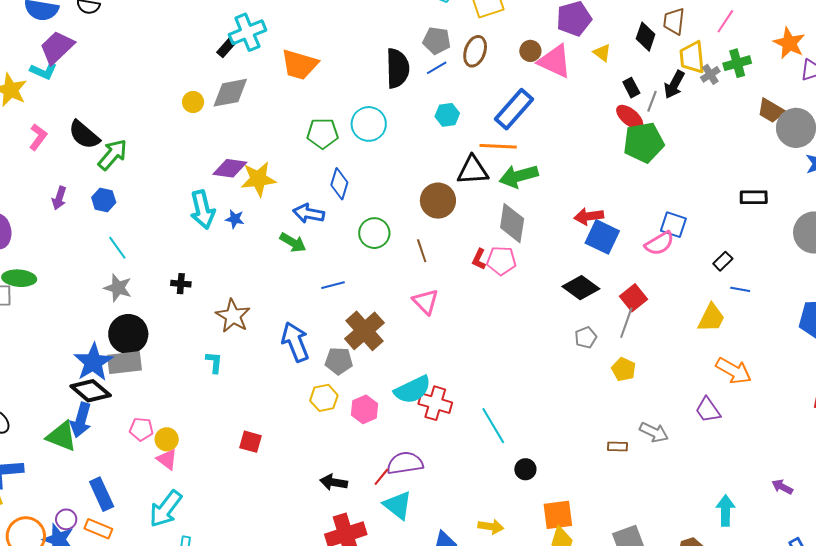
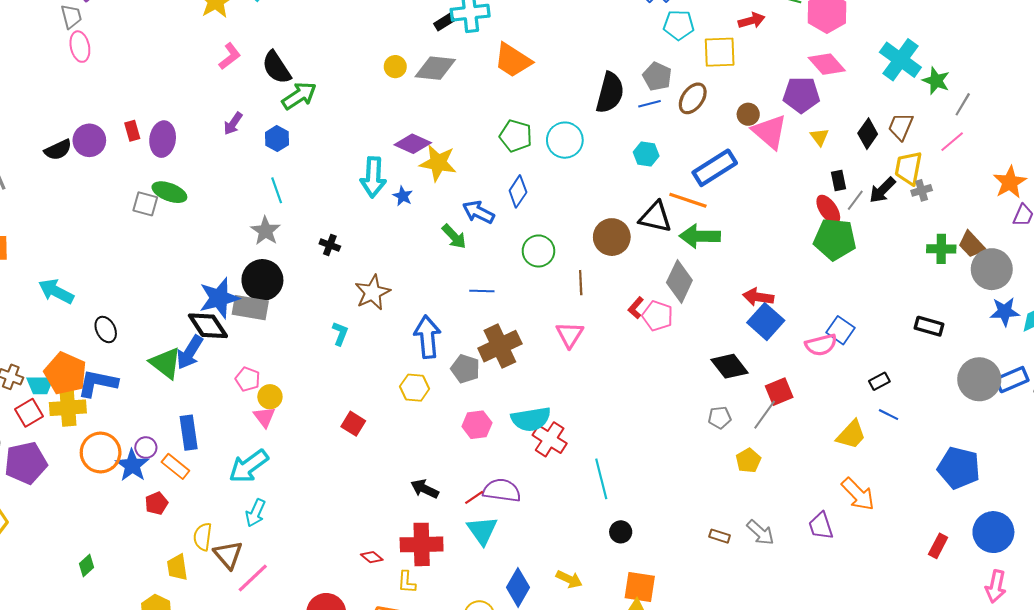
green cross: (737, 63) -> (941, 249), moved
yellow hexagon: (324, 398) -> (415, 388), moved

